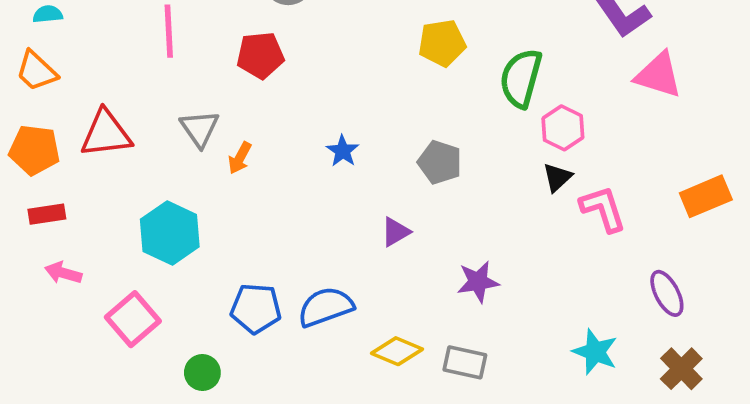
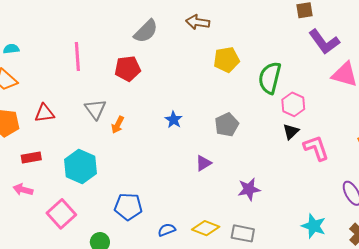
red triangle: (106, 134) -> (44, 113), size x0.7
gray pentagon: (440, 162) -> (227, 125), turned 30
red rectangle: (47, 214) -> (31, 157), moved
blue semicircle: (326, 307) -> (167, 230), moved, size x0.6

